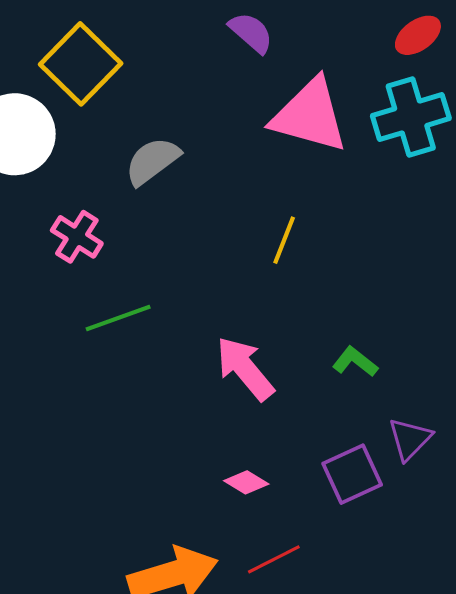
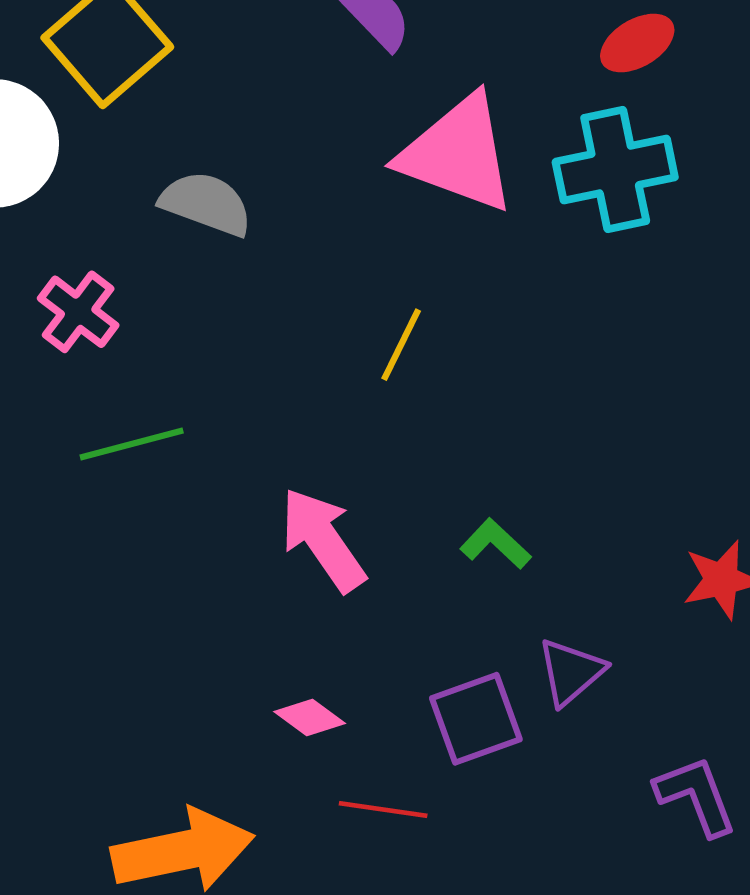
gray semicircle: (152, 161) -> (206, 204), turned 52
red line: (274, 559) -> (383, 810), moved, turned 30

